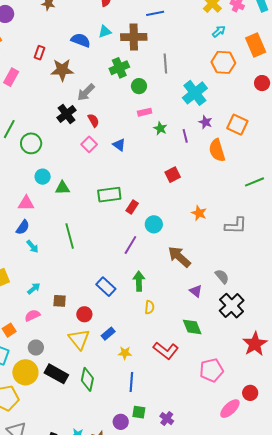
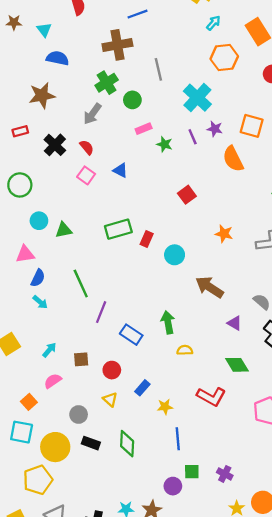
cyan triangle: (105, 32) -> (44, 30), moved, turned -40
red rectangle: (39, 53) -> (20, 131), moved, turned 64
gray arrow: (86, 92) -> (92, 114), moved
purple line: (185, 136) -> (193, 137), moved
blue semicircle: (23, 227) -> (38, 278), moved
purple line: (130, 245) -> (101, 312), moved
yellow semicircle: (150, 307) -> (185, 350), turned -88
yellow triangle: (79, 339) -> (110, 399), size x0.6
gray circle: (36, 348) -> (79, 414), moved
black rectangle: (56, 374) -> (91, 443), size x0.7

